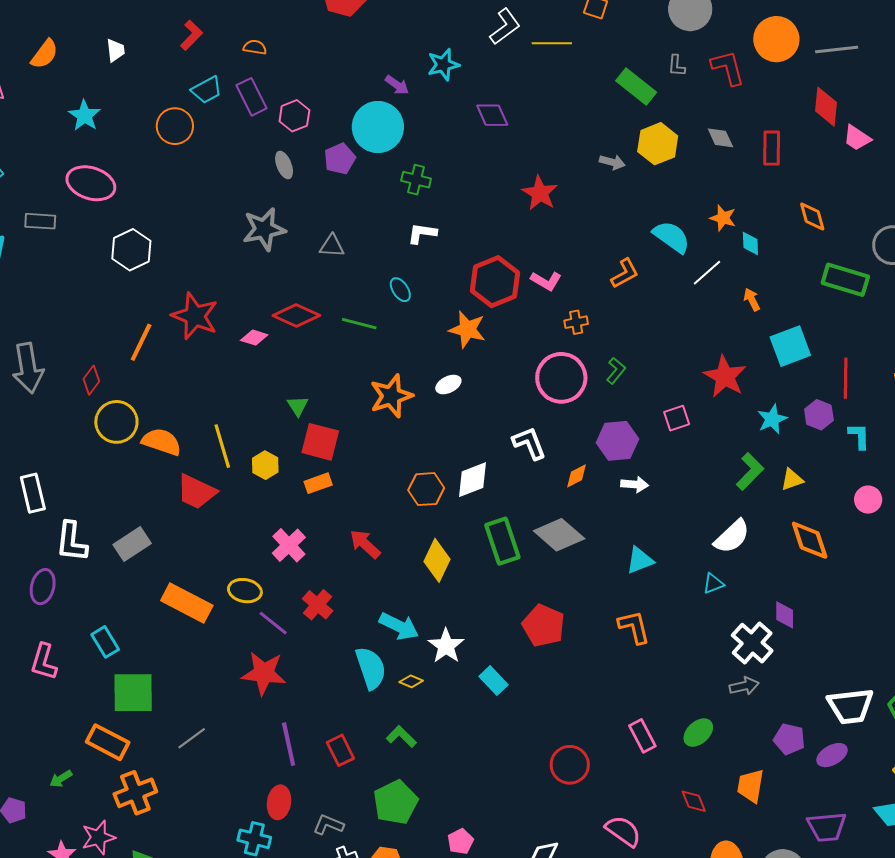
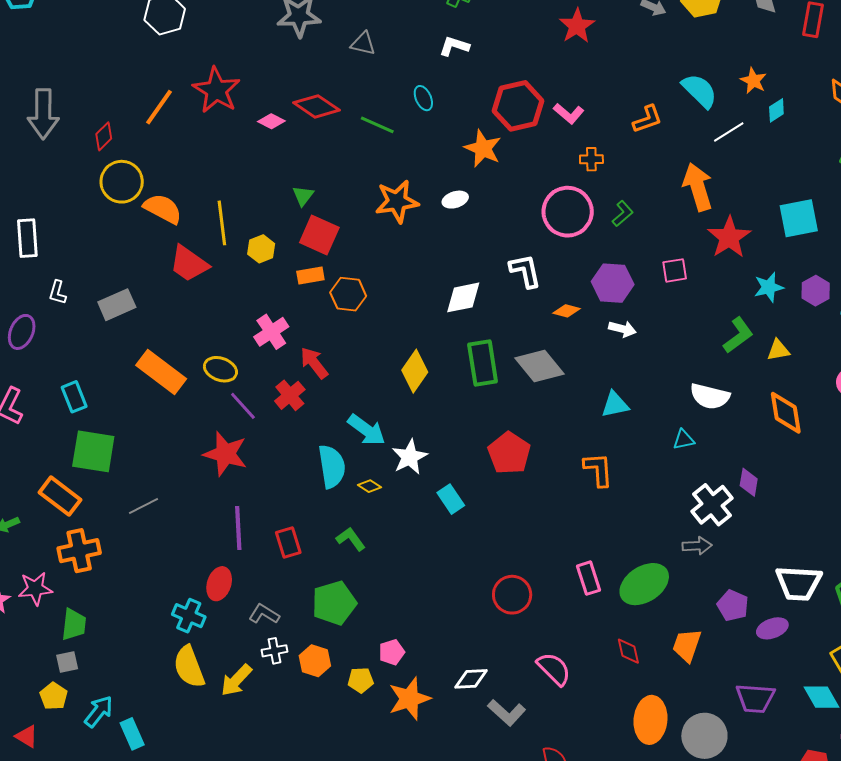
cyan diamond: (750, 243) -> (776, 110), turned 50
orange arrow: (752, 300) -> (698, 187), moved, size x2.0
orange diamond: (577, 476) -> (567, 311), turned 32
orange hexagon: (426, 489) -> (348, 294), moved
white semicircle: (732, 536) -> (710, 396), turned 48
white L-shape: (72, 542) -> (58, 292), size x0.6
red arrow: (365, 544) -> (314, 363), moved
green ellipse: (698, 733) -> (644, 584), size x1.6

